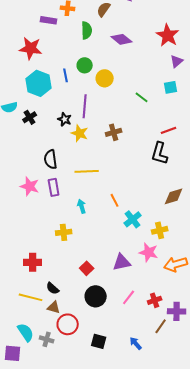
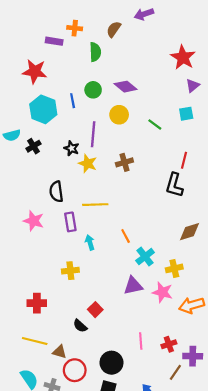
purple diamond: (122, 39) -> (126, 87), moved
yellow circle: (105, 78) -> (119, 115), moved
red line: (169, 130) -> (184, 160), turned -56
purple rectangle: (54, 187) -> (70, 222), moved
purple triangle: (122, 262) -> (133, 286), moved
black semicircle: (53, 288) -> (80, 326), moved
black circle: (96, 296) -> (112, 363), moved
pink line: (129, 297) -> (141, 341), turned -42

